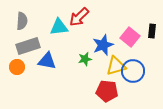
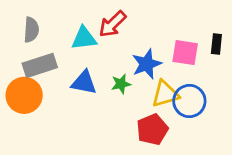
pink square: (130, 37) -> (185, 53), turned -30
blue triangle: (47, 61) -> (84, 82), moved
orange circle: (17, 67) -> (24, 95), size x1.6
red pentagon: (107, 91) -> (152, 130), turned -30

